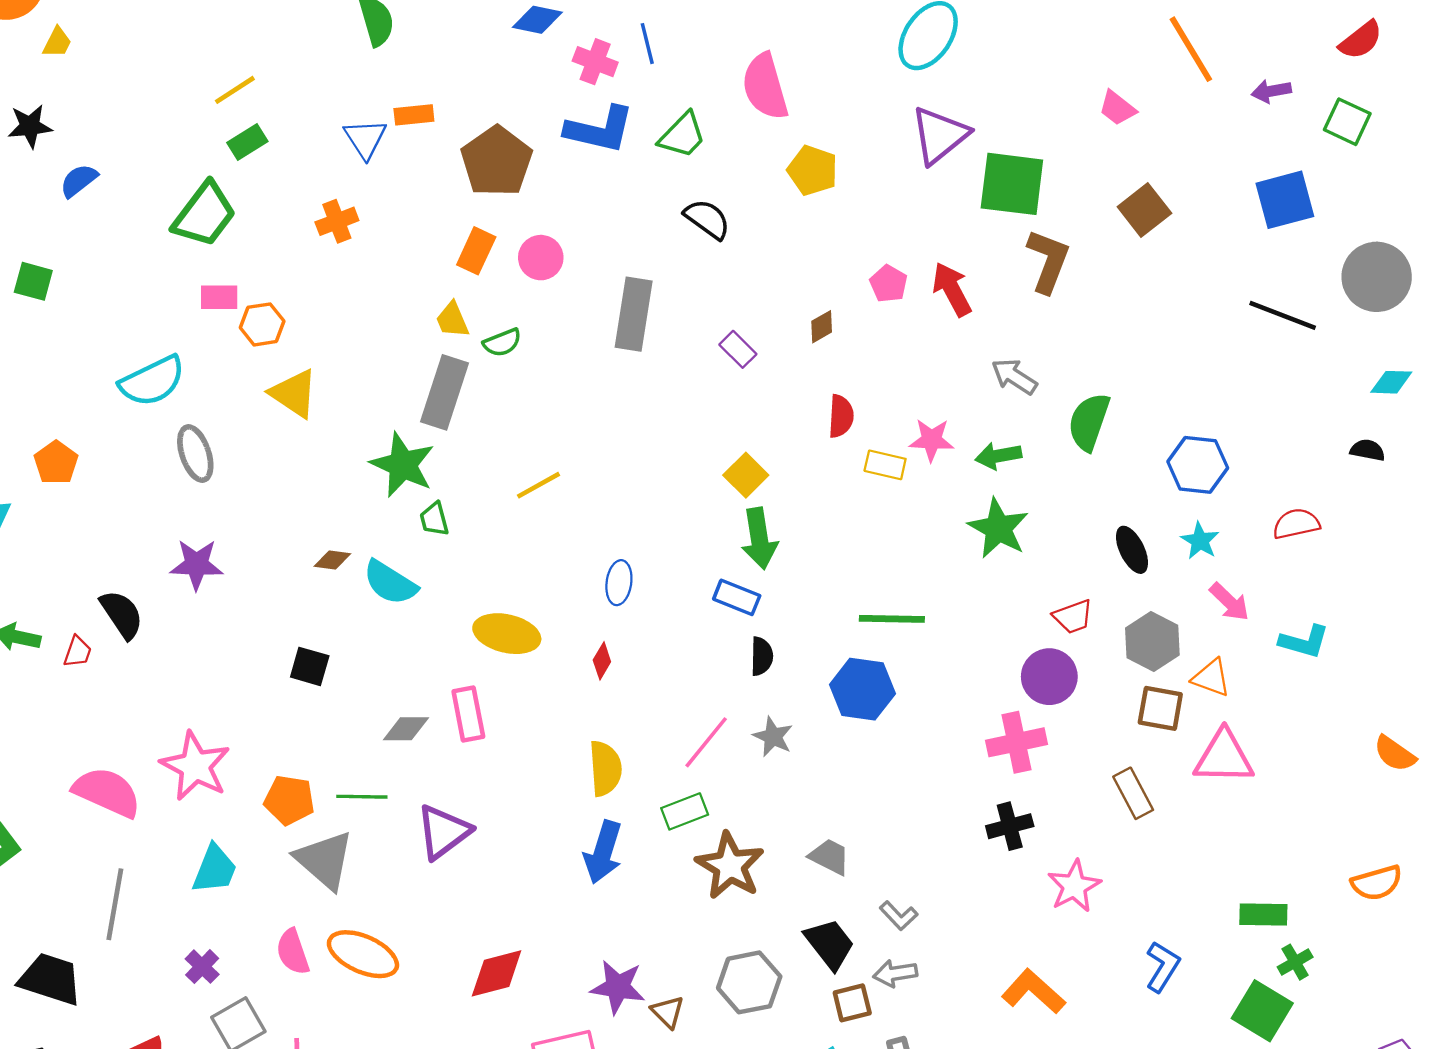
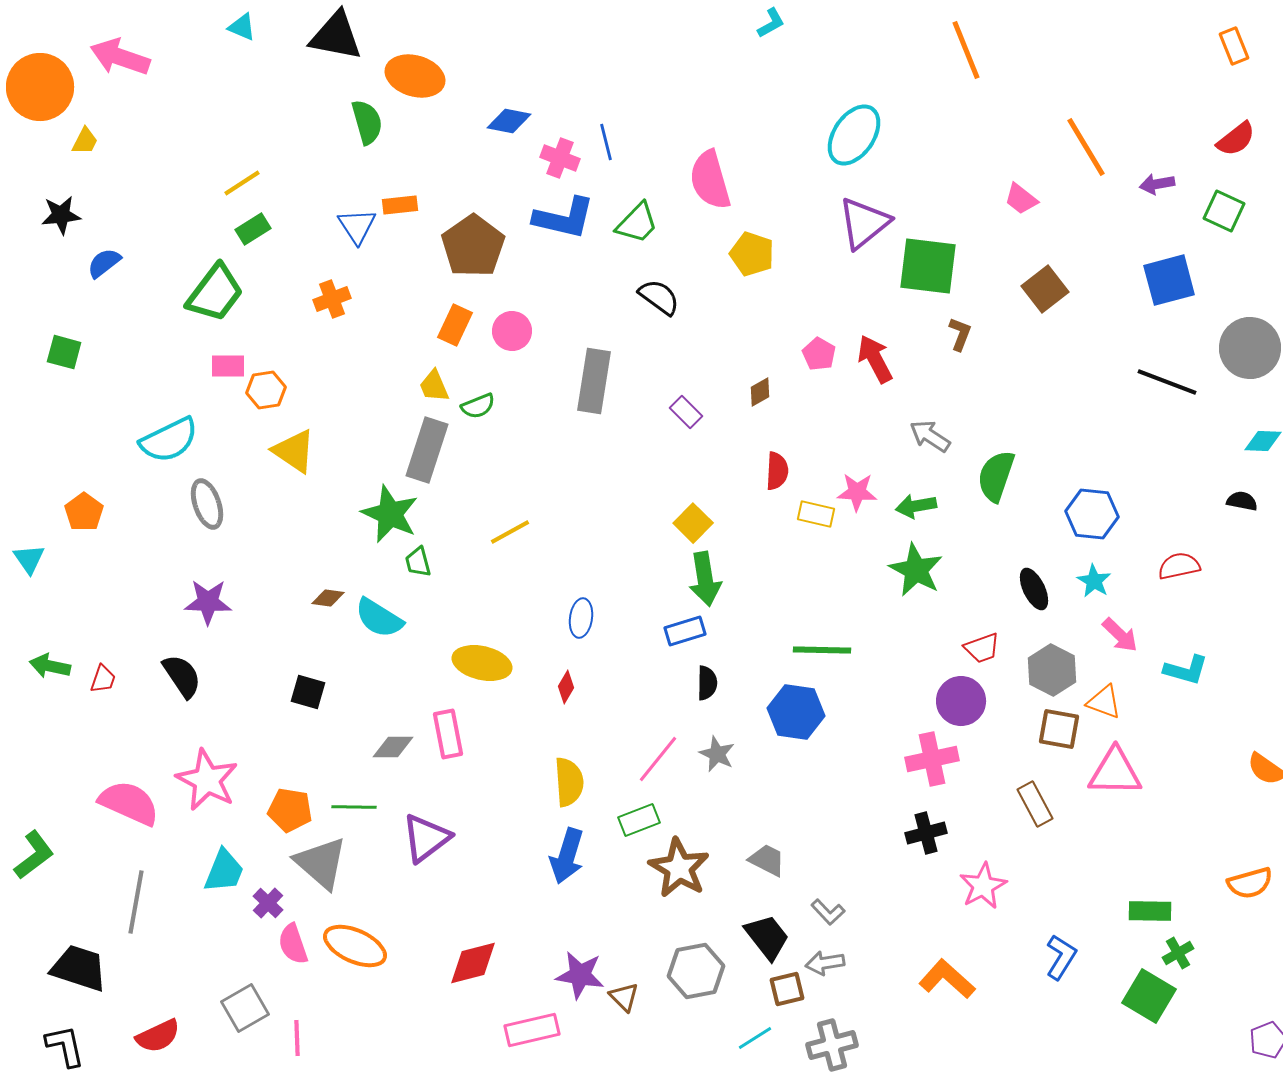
brown L-shape: (1048, 261) -> (960, 334), size x0.6
blue rectangle: (737, 597) -> (685, 631), turned -39
black semicircle: (122, 614) -> (182, 676), moved
purple cross: (202, 967) -> (268, 903), moved

